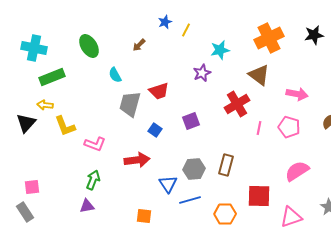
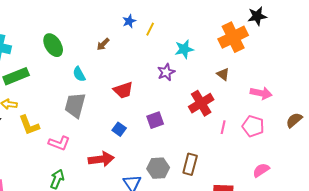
black star: (314, 35) -> (257, 16), moved
brown triangle: (259, 75) -> (223, 74), size x0.6
gray trapezoid: (130, 104) -> (75, 105), moved
pink semicircle: (297, 171) -> (261, 170), size x0.7

